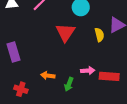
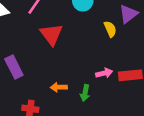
red triangle: (65, 32) -> (51, 34), moved

